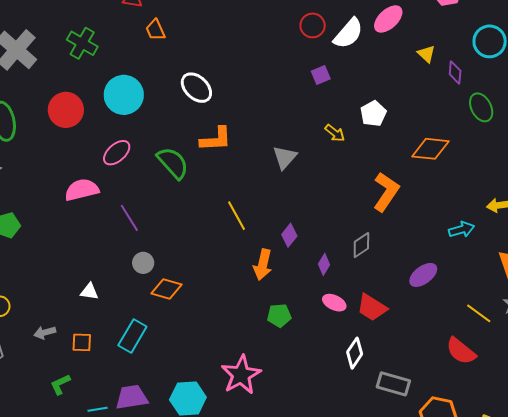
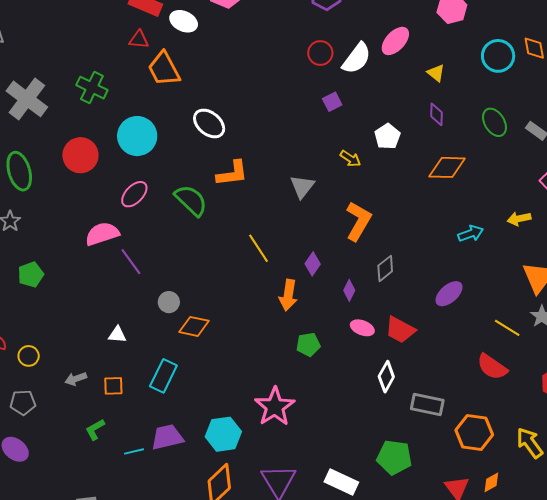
orange trapezoid: (155, 30) -> (164, 69), size x1.6
purple diamond: (455, 72) -> (437, 114), moved
orange L-shape: (386, 192) -> (358, 221), moved
purple line: (129, 218) -> (131, 262), moved
cyan arrow: (462, 230) -> (471, 233), moved

